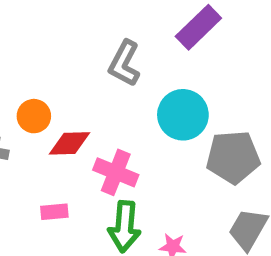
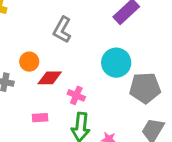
gray L-shape: (124, 63) -> (62, 30), moved
pink cross: (116, 172) -> (76, 95), size x0.7

